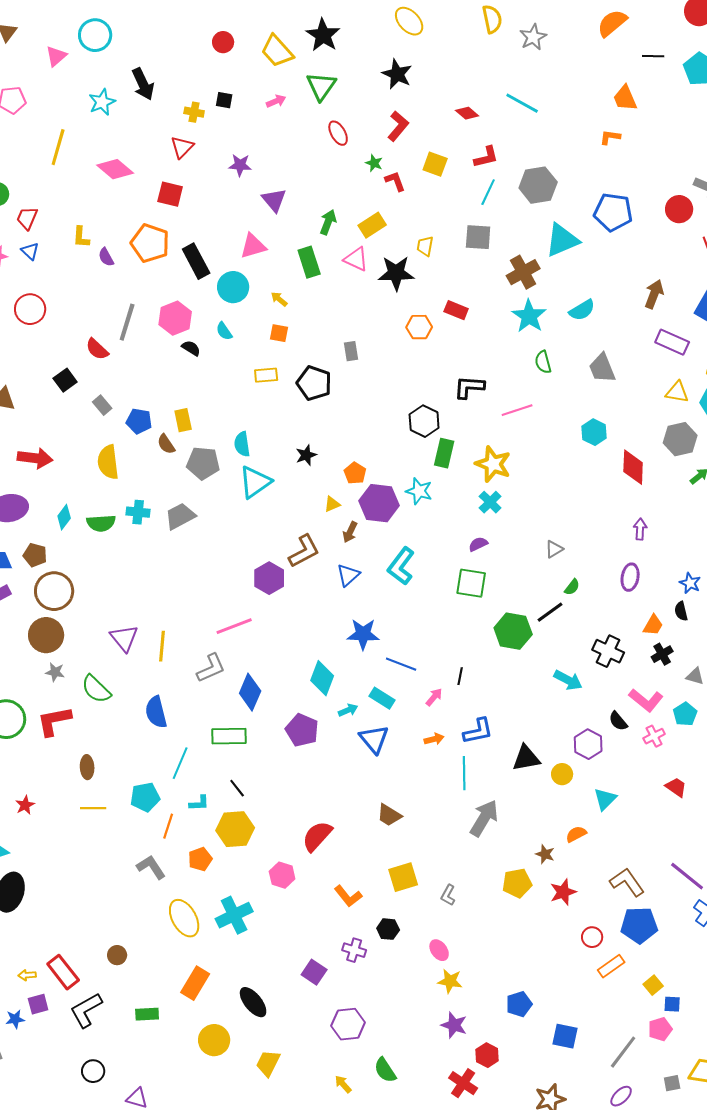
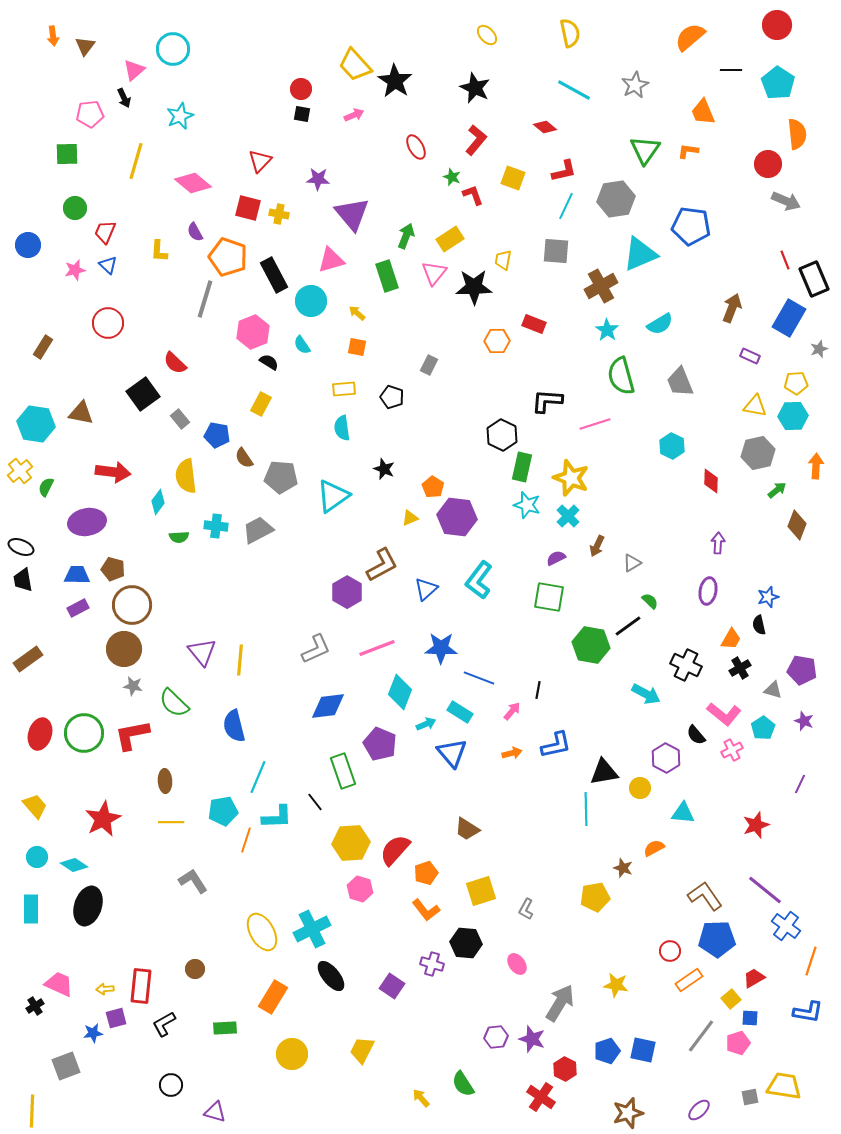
yellow ellipse: (409, 21) -> (487, 35), size x0.7
black star: (323, 35) -> (395, 81), moved
gray star: (533, 37) -> (635, 85), moved
red circle: (223, 42) -> (301, 89), moved
black arrow: (143, 84) -> (124, 98), moved, size x0.6
green triangle: (321, 86) -> (645, 150), moved
cyan line: (522, 103) -> (574, 90), moved
yellow cross: (194, 112) -> (279, 214), moved
purple triangle: (274, 200) -> (352, 214), size x1.4
red circle: (679, 209) -> (768, 164), moved
purple semicircle: (106, 257) -> (195, 232), moved
pink triangle: (356, 259) -> (434, 273), turned 44
cyan star: (529, 316) -> (607, 330), size x0.7
gray line: (127, 322) -> (205, 299), moved
purple rectangle: (672, 342) -> (750, 356), size x0.6
gray rectangle: (351, 351) -> (429, 365), turned 36
green semicircle: (543, 362) -> (621, 376), size x1.6
black square: (65, 380) -> (143, 394), size x1.4
black pentagon: (314, 383) -> (392, 397), size x0.7
yellow rectangle: (183, 420) -> (261, 404), moved, turned 40
cyan semicircle: (242, 444) -> (342, 428), moved
black star: (306, 455) -> (384, 469), turned -30
red diamond: (633, 467) -> (711, 481), size x0.7
cyan star: (419, 491) -> (527, 505), moved
cyan diamond: (64, 517) -> (158, 502), moved
green semicircle: (101, 523) -> (179, 537), size x0.7
brown arrow: (350, 532) -> (597, 546), moved
blue star: (690, 583) -> (768, 597), turned 30
green semicircle: (572, 587) -> (650, 601), turned -84
pink line: (234, 626) -> (377, 648), moved
gray L-shape: (211, 668) -> (316, 649), moved
blue diamond: (250, 692) -> (328, 706), turned 60
green rectangle: (229, 736) -> (343, 771), moved, turned 72
cyan line: (464, 773) -> (586, 809), moved
red trapezoid: (676, 787) -> (754, 978), moved, turned -65
cyan triangle: (605, 799) -> (683, 813), turned 50
cyan L-shape: (199, 803) -> (277, 817), size x1.5
red star: (25, 805) -> (103, 819), size x1.8
gray arrow: (484, 818) -> (560, 1003), moved
yellow hexagon: (235, 829) -> (351, 843), moved
orange pentagon: (200, 859) -> (426, 873), moved
gray L-shape: (151, 867) -> (193, 881), moved
red star: (563, 892) -> (756, 825), moved
black hexagon: (388, 929) -> (466, 943), size x1.4
red rectangle: (63, 972) -> (141, 986), turned 44
yellow star: (450, 981) -> (616, 985), moved
black ellipse: (253, 1002) -> (331, 976), moved
blue pentagon: (519, 1004) -> (607, 1051), moved
black L-shape: (86, 1010) -> (164, 1024), size x0.7
purple hexagon: (348, 1024) -> (496, 1037), moved, size x0.7
gray line: (623, 1052) -> (701, 1036), moved
yellow trapezoid: (268, 1063) -> (362, 1050), moved

